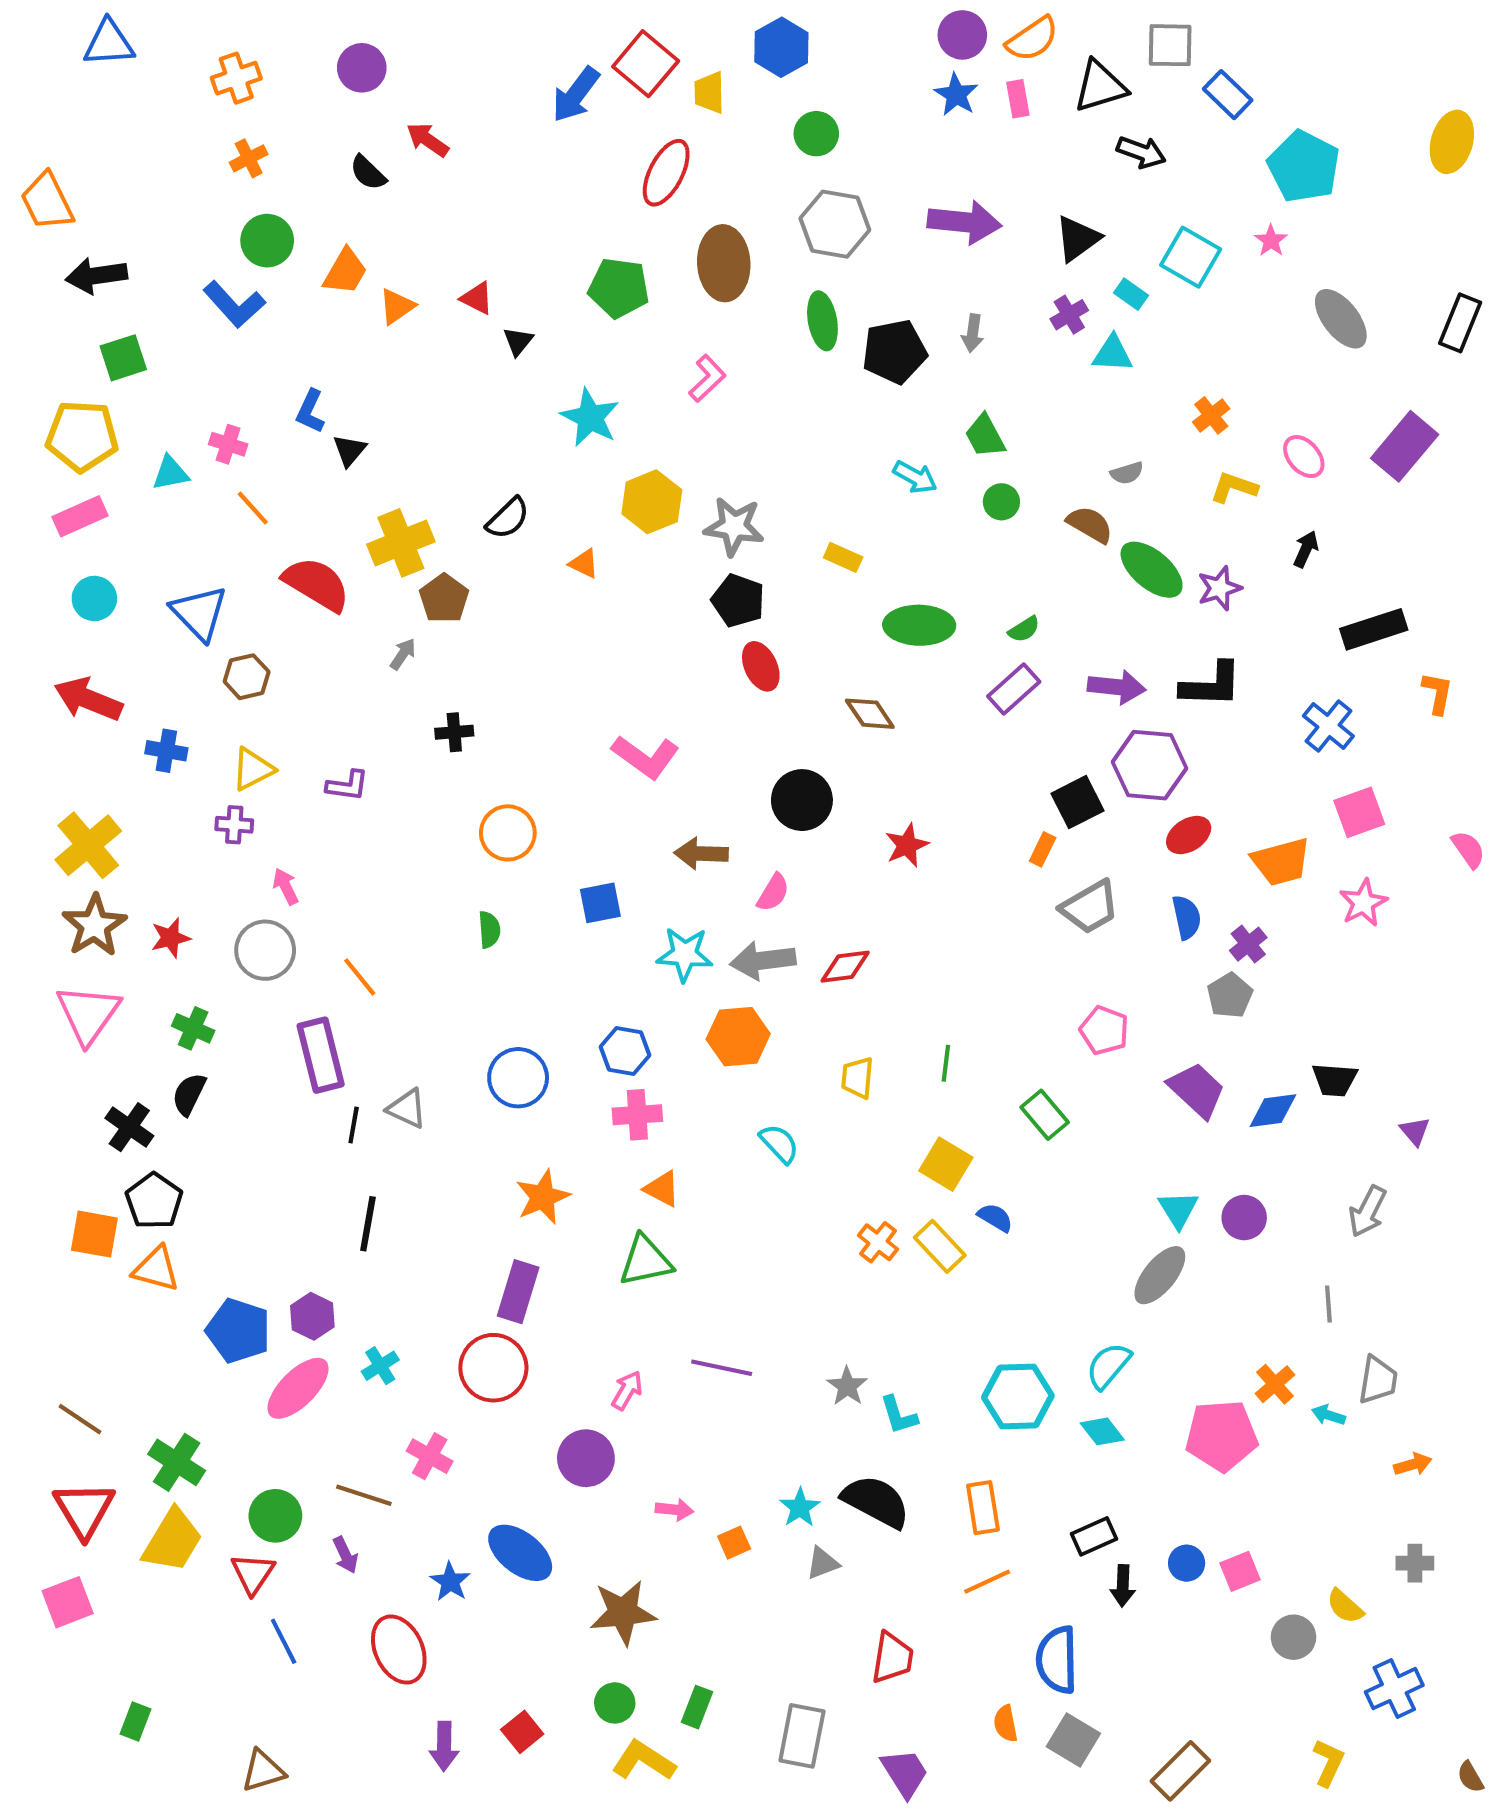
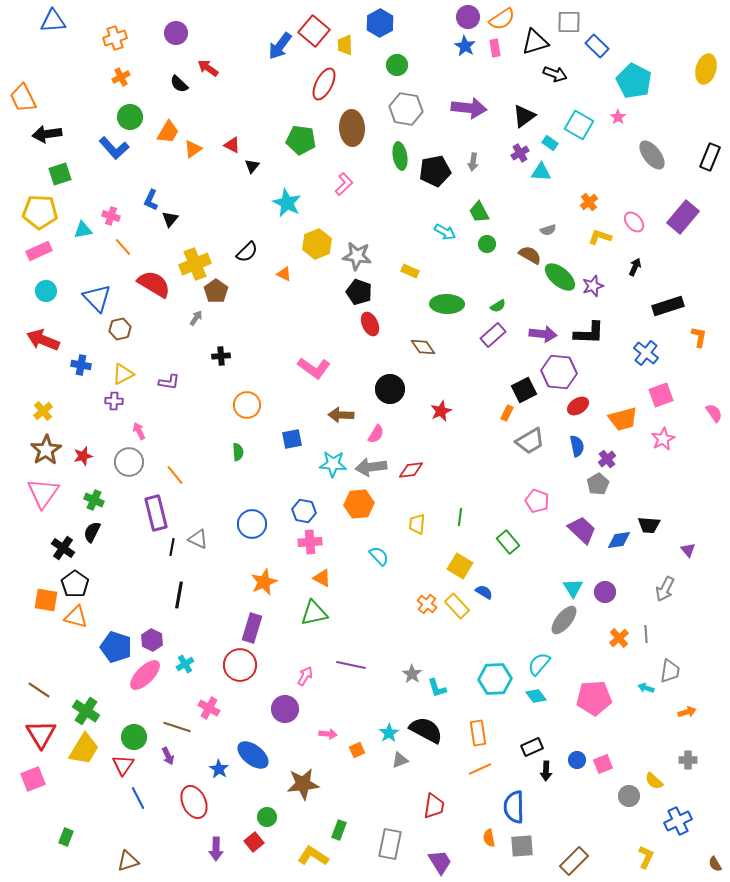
yellow cross: (88, 845) -> (43, 411), size x0.6
orange cross: (1275, 1384) -> (619, 638), moved
green circle: (615, 1703) -> (267, 817), moved
gray square: (1073, 1740) -> (522, 846), turned -35

